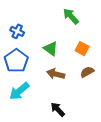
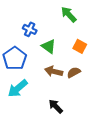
blue cross: (17, 31) -> (30, 29), moved
brown semicircle: (87, 72) -> (74, 72), moved

